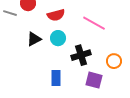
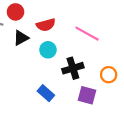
black triangle: (34, 39) -> (21, 38), moved
blue rectangle: (56, 78) -> (46, 93), turned -49

